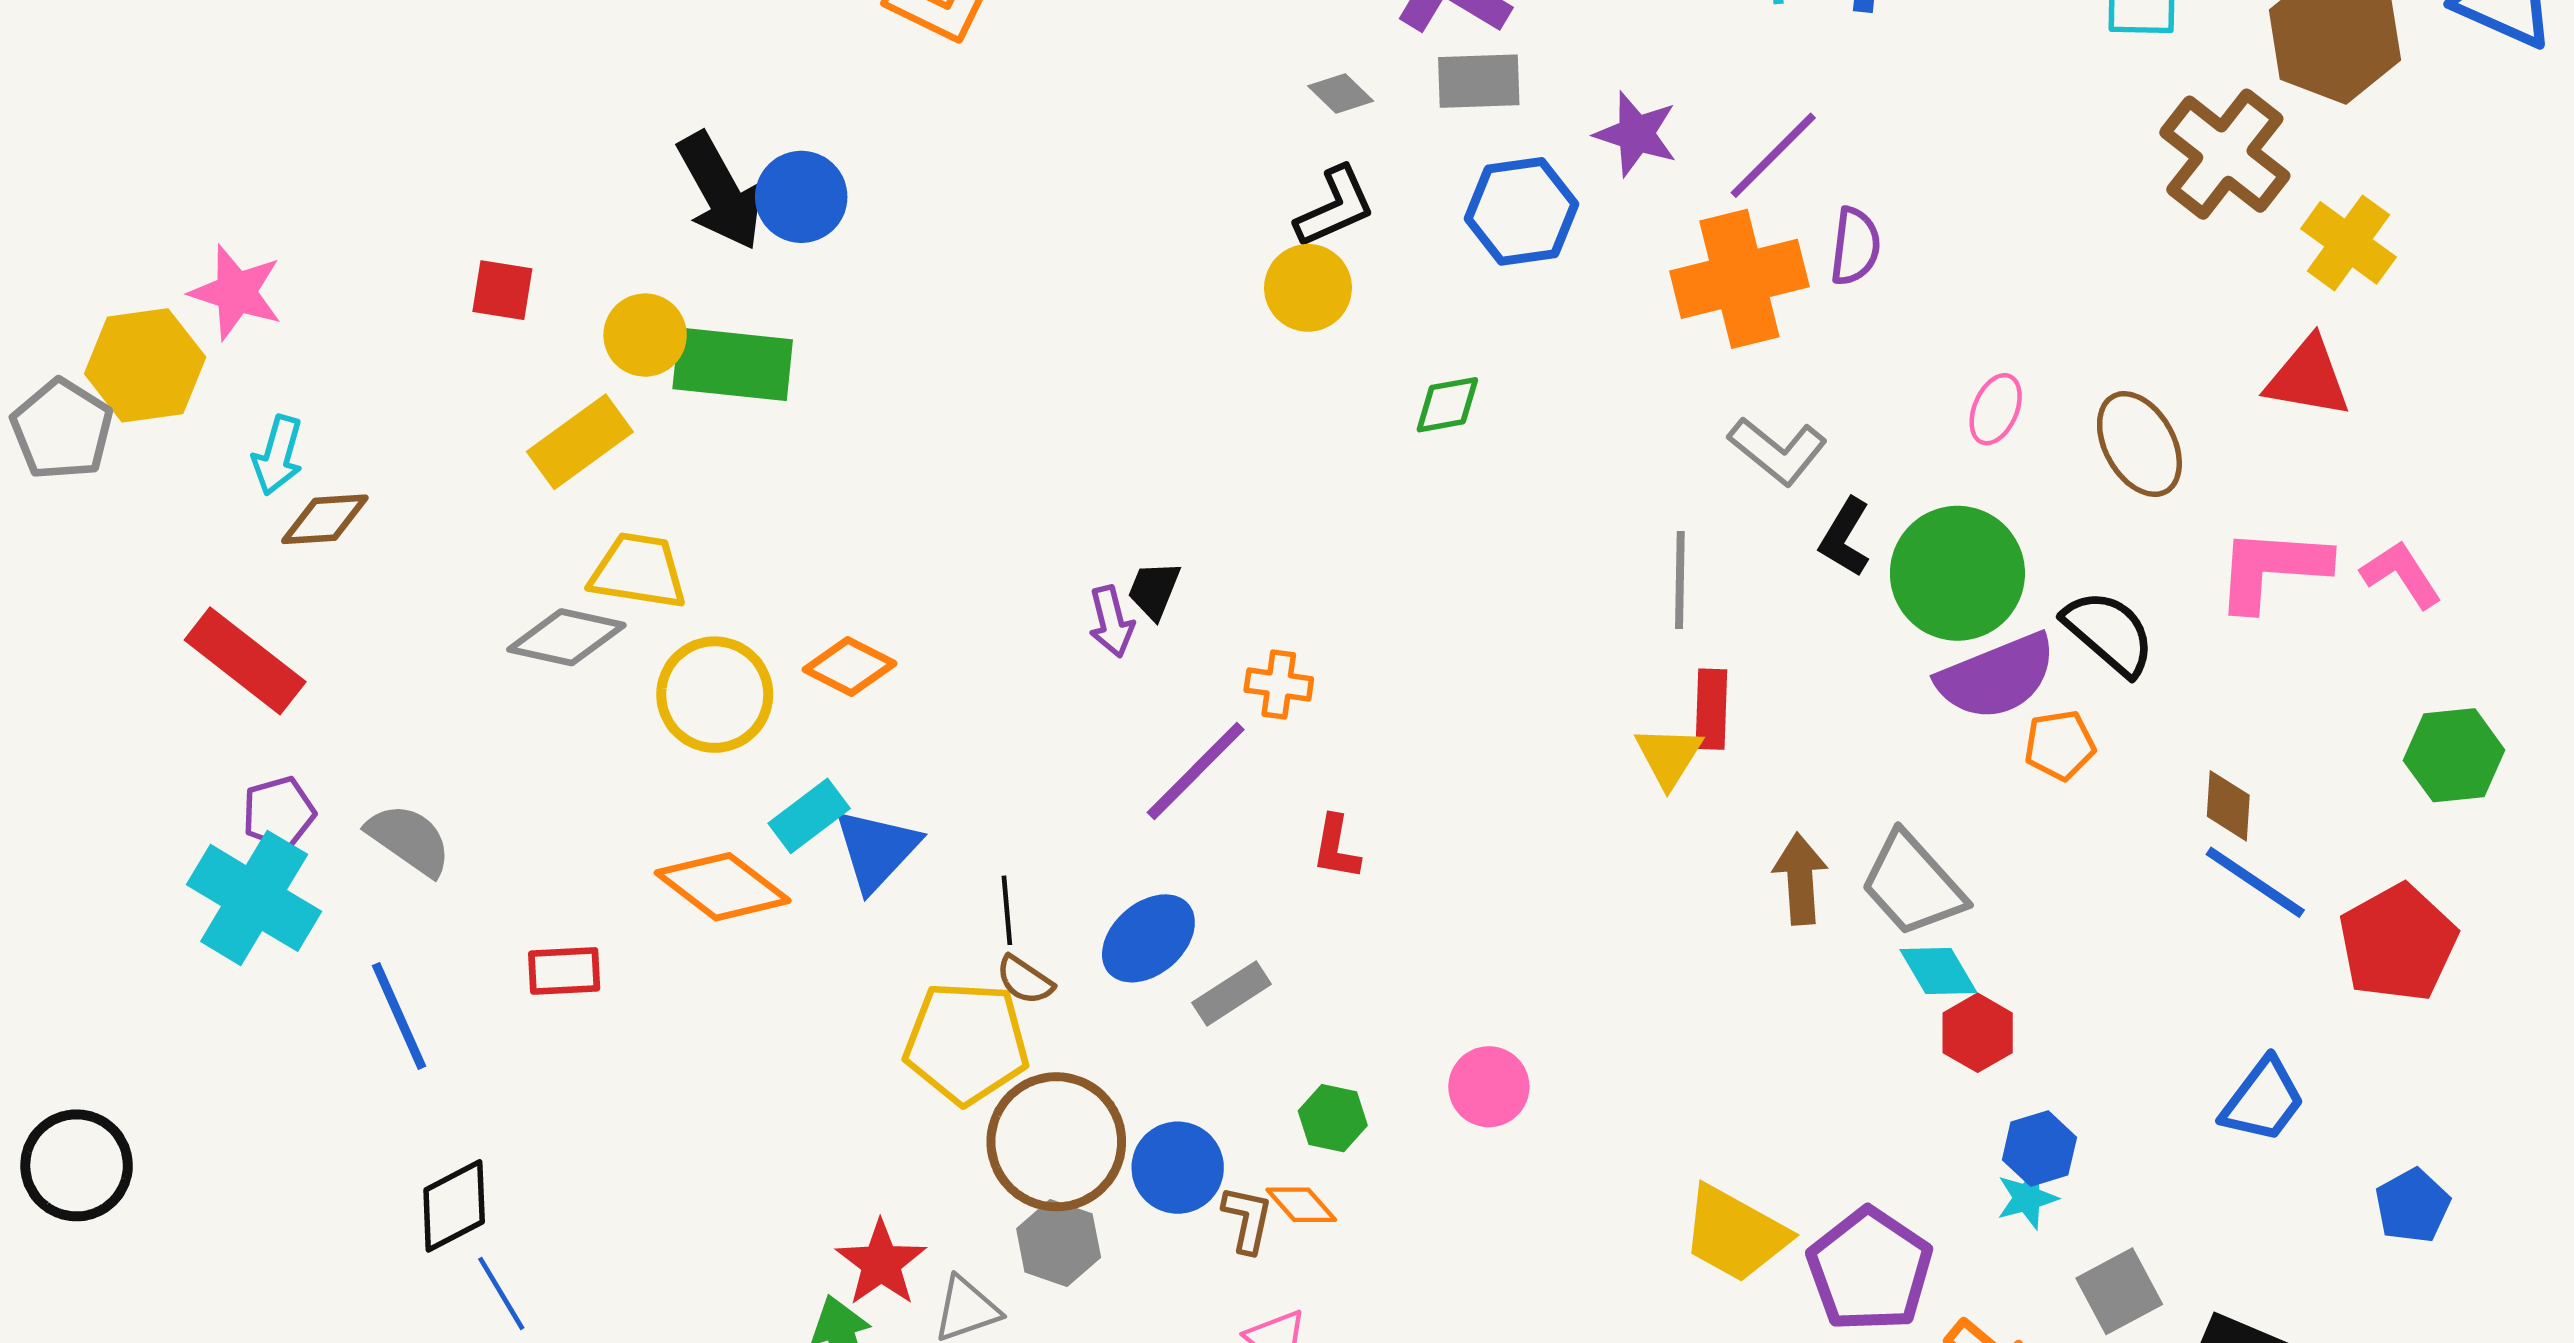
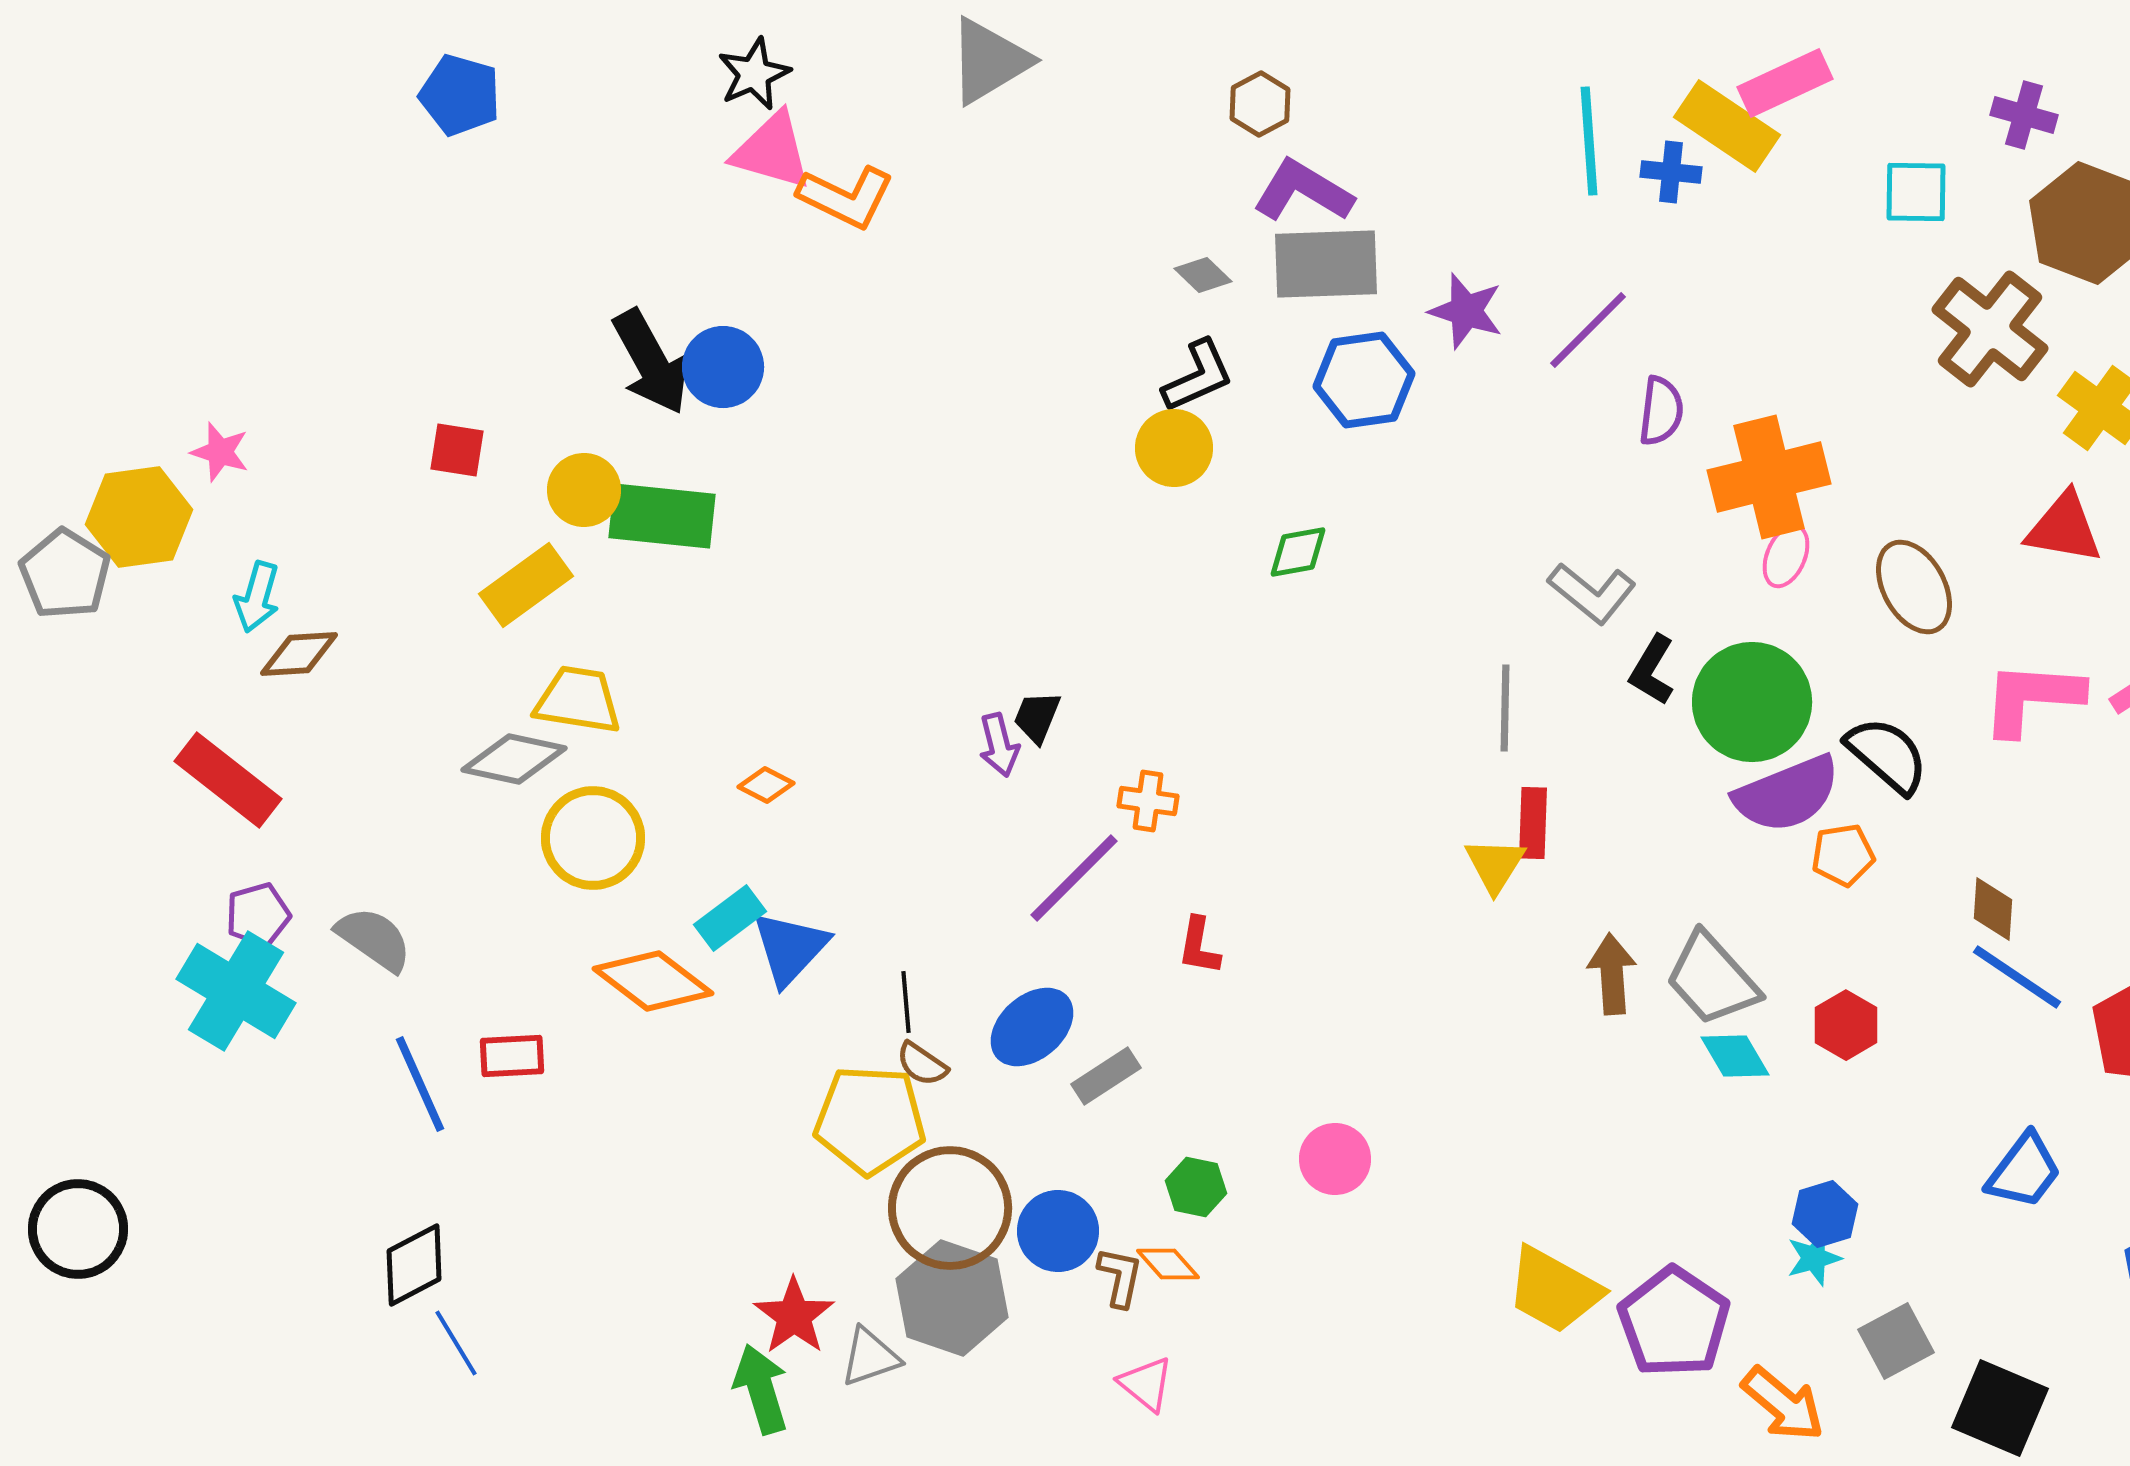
gray rectangle: (1479, 81) -> (1326, 264), size x1.4
orange cross: (1739, 279) -> (1769, 477), moved
pink star: (236, 292) -> (220, 452), size x0.7
orange diamond: (850, 666) -> (766, 785), size x0.7
yellow circle: (715, 695) -> (593, 838), moved
blue line: (399, 1016) -> (420, 1084), moved
red hexagon: (1978, 1033) -> (1846, 1025), moved
gray hexagon: (1059, 1243) -> (952, 1298), size x1.5

